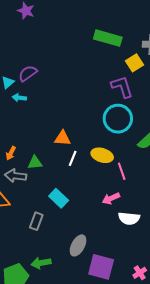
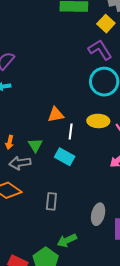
green triangle: (35, 163) -> (35, 145), turned -42
cyan rectangle: (59, 198) -> (65, 157), moved

